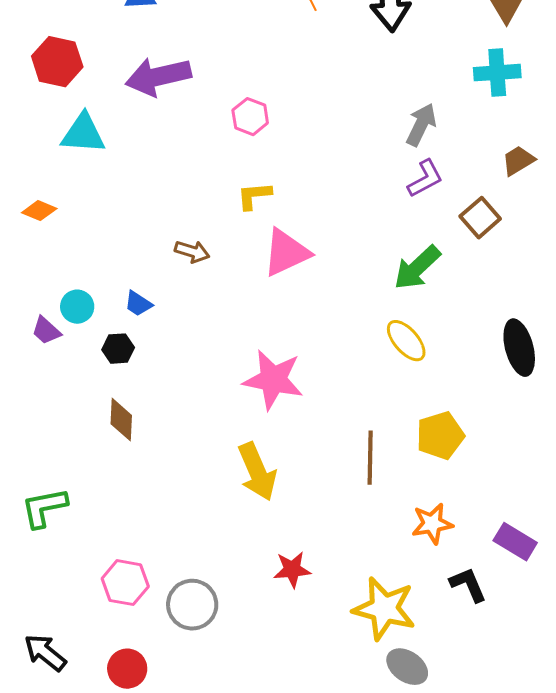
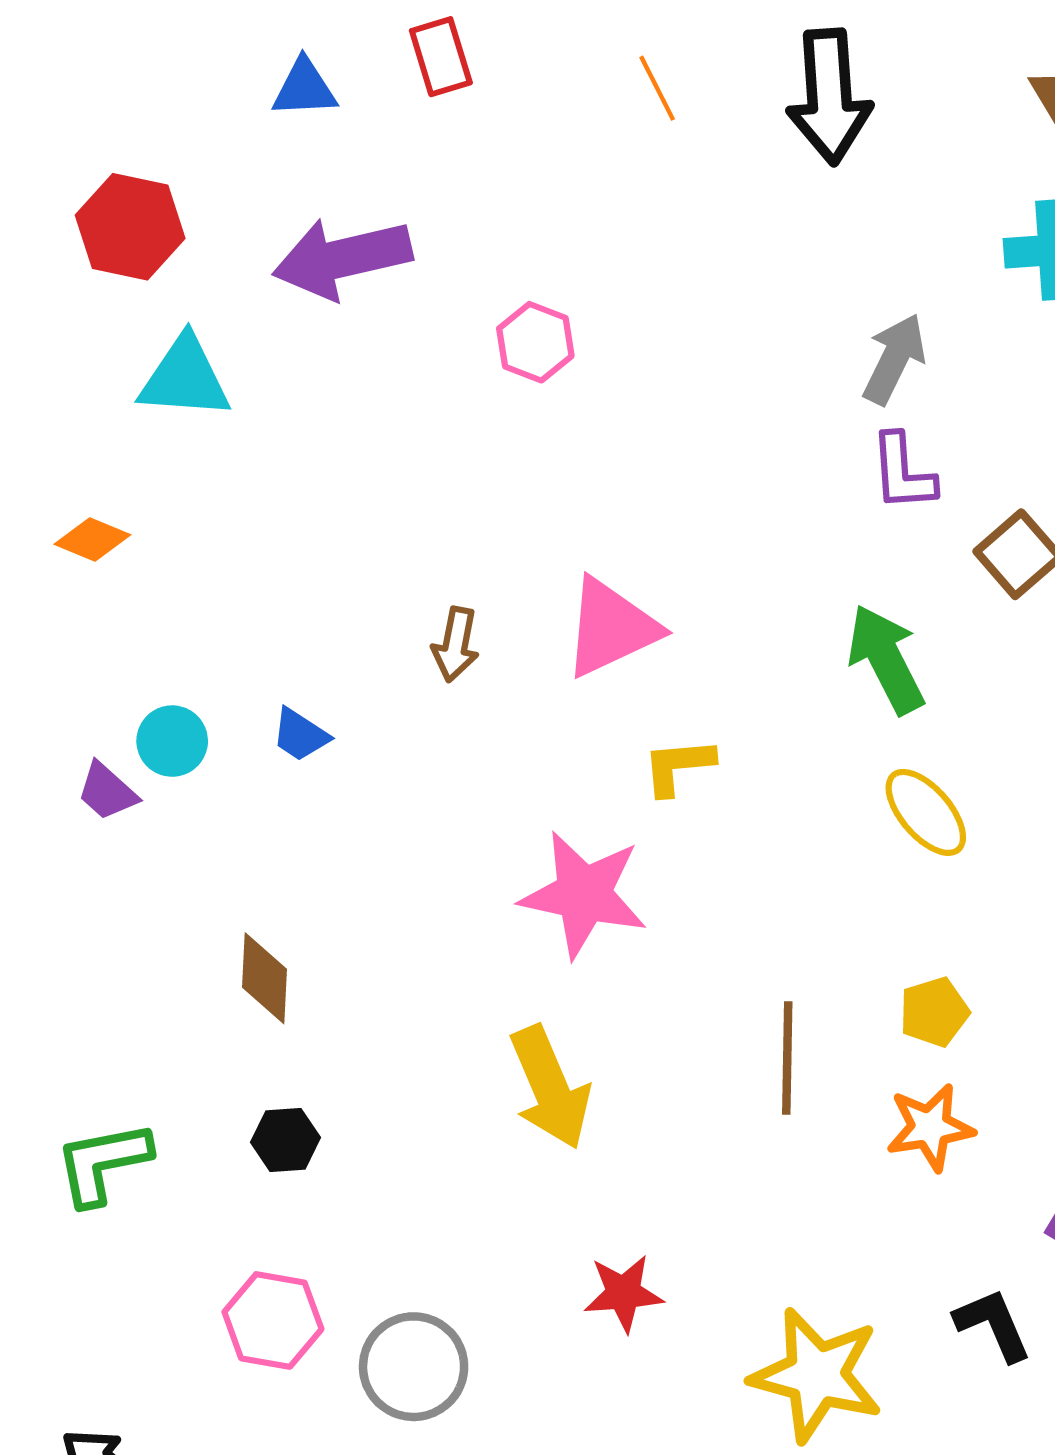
purple L-shape: (425, 179) -> (903, 472), turned 114
yellow L-shape: (254, 196) -> (678, 766), moved
brown arrow: (192, 252) -> (456, 644), moved, turned 84
green arrow: (417, 268) -> (886, 659), turned 106
yellow ellipse: (406, 341) -> (926, 812), moved
black hexagon: (118, 349) -> (286, 1140), moved
yellow pentagon: (440, 436) -> (934, 1012), size x0.7
orange star: (432, 524) -> (930, 1127), moved

